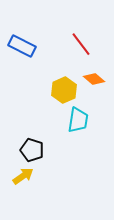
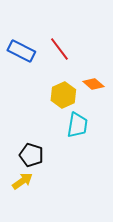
red line: (81, 44) -> (59, 49), moved

